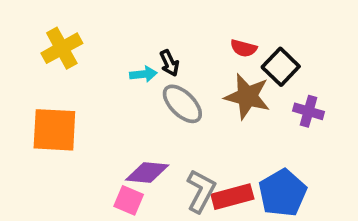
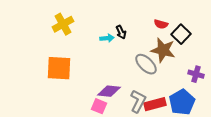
gray ellipse: (182, 104) -> (146, 64), moved
purple cross: (309, 111) -> (196, 74), moved

